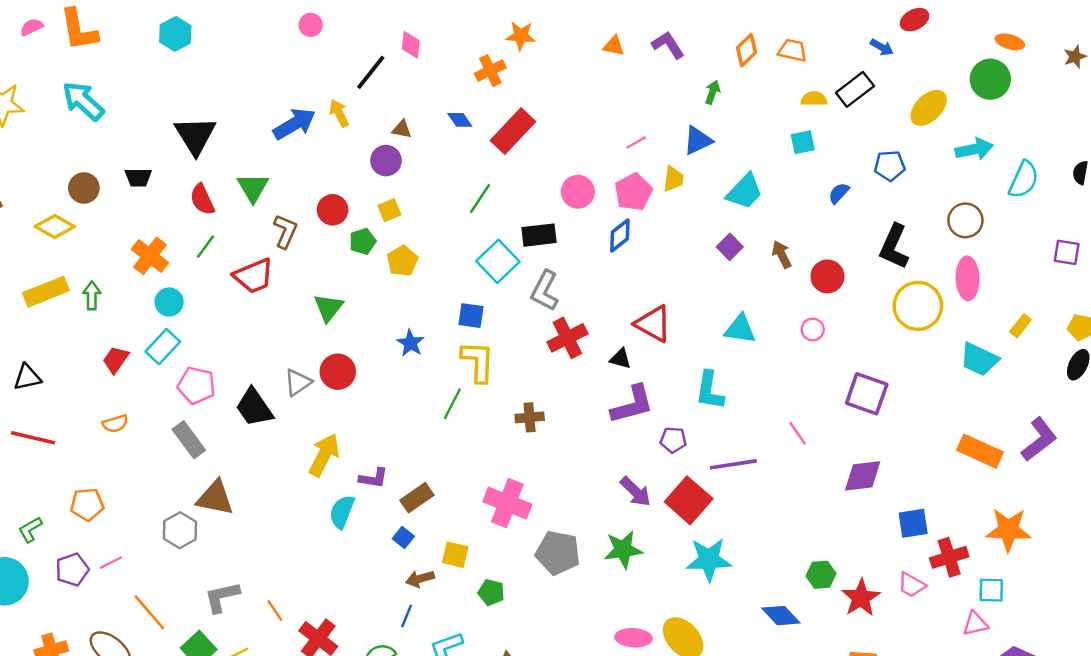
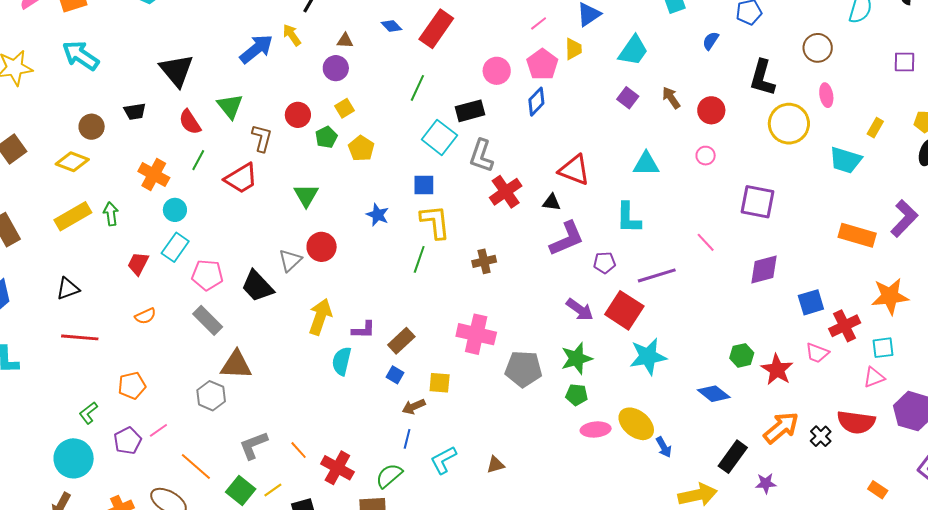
pink ellipse: (968, 278) -> (826, 95), size x0.7
green pentagon: (491, 592) -> (577, 395), moved

